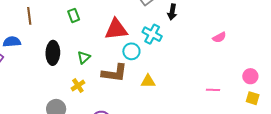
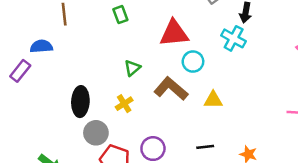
cyan cross: (152, 34) -> (234, 38), moved
black ellipse: (53, 53) -> (80, 102), moved
brown L-shape: (114, 73) -> (171, 89), turned -148

